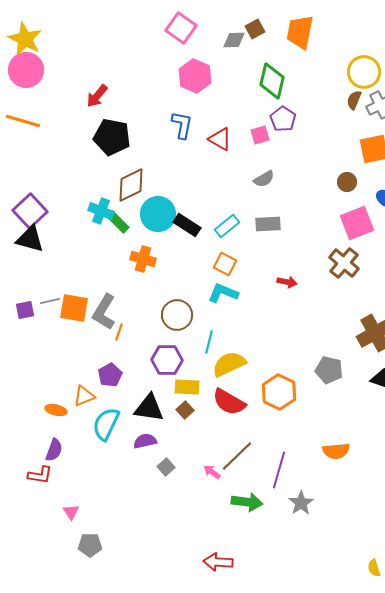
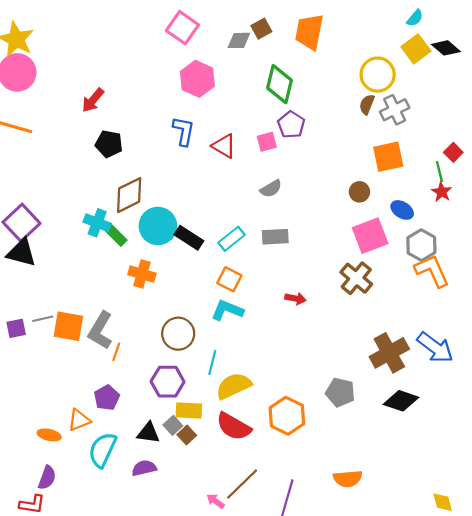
black pentagon: (112, 137) -> (109, 144), size x0.7
black triangle: (149, 408) -> (148, 433), size x0.7
gray square: (166, 467) -> (173, 425), moved

